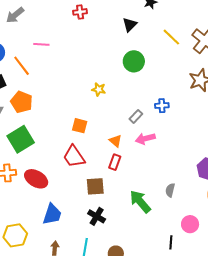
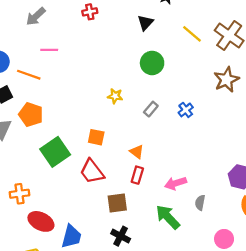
gray arrow: (15, 15) -> (36, 16), moved
orange line: (22, 66) -> (29, 75), turned -30
blue cross: (162, 106) -> (186, 110), turned -32
gray rectangle: (136, 116) -> (151, 109), moved
green square: (21, 139) -> (55, 152), moved
pink arrow: (145, 139) -> (176, 183), moved
red ellipse: (36, 179) -> (41, 221), moved

